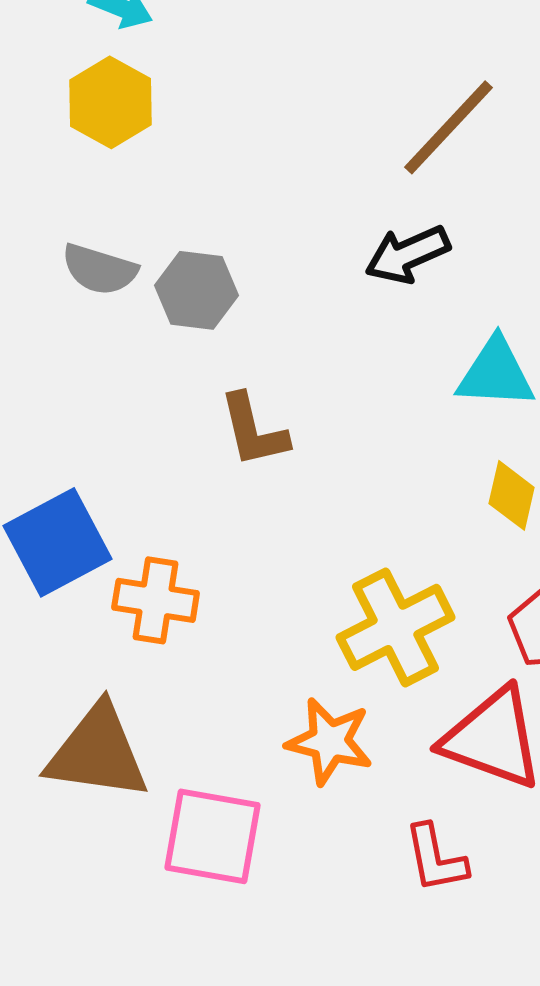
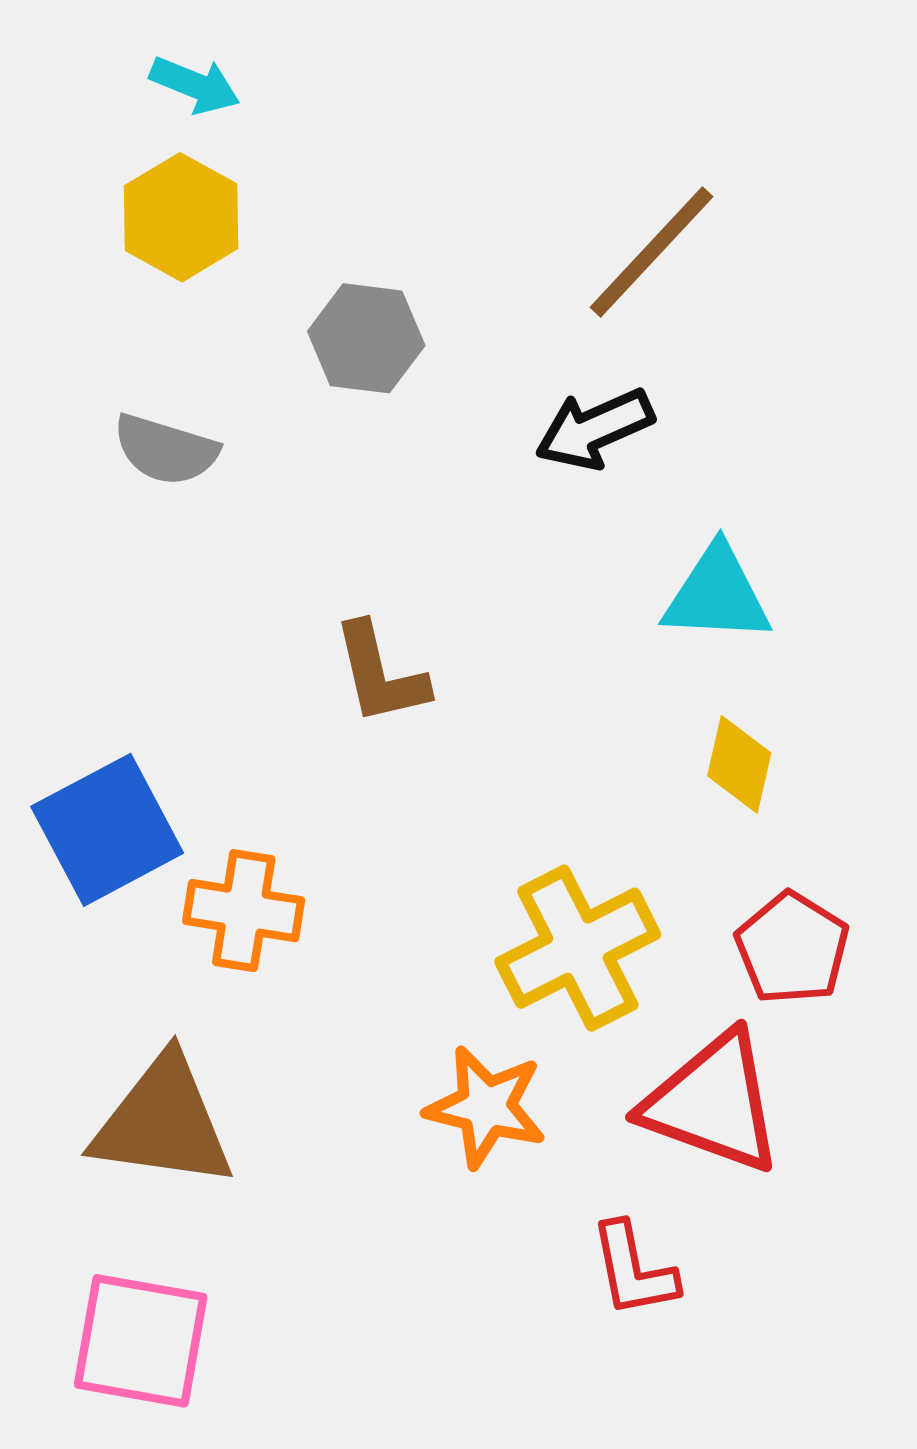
gray hexagon: (197, 290) -> (366, 338), moved
pink square: (213, 836) -> (141, 1341), moved

